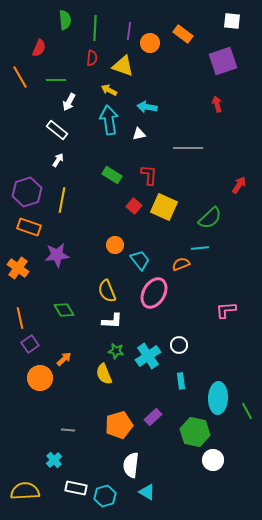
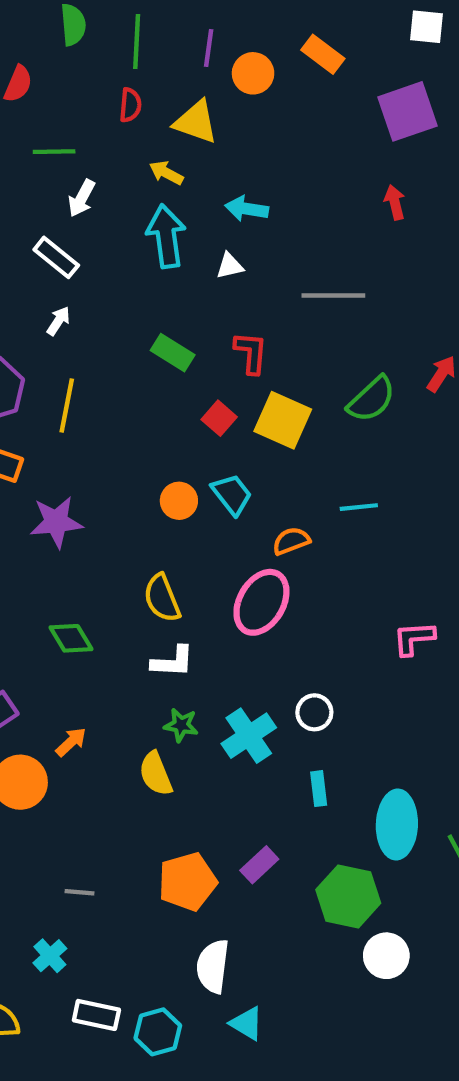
green semicircle: (210, 218) -> (372, 399), moved
cyan trapezoid: (140, 260) -> (232, 494), moved
orange semicircle: (181, 264) -> (291, 541), moved

